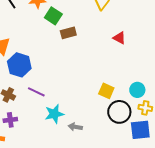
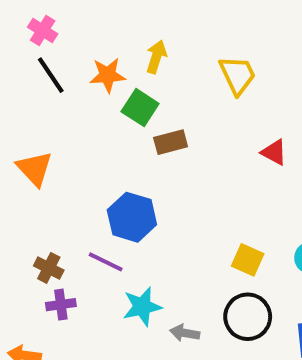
blue hexagon: (19, 65) -> (132, 217), moved
black circle: (119, 112) -> (248, 317), moved
purple cross: (10, 120) -> (61, 305), moved

